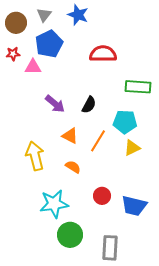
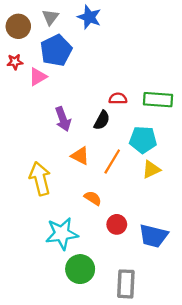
red semicircle: (103, 54) -> (118, 98), moved, size x0.6
pink triangle: (33, 67) -> (38, 77), turned -30
purple arrow: (55, 104) -> (63, 119), turned 30
orange semicircle: (73, 167) -> (93, 198), moved

